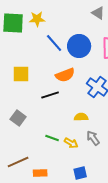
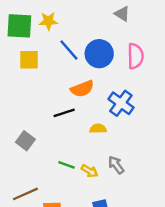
yellow square: (21, 74) -> (29, 60), moved
yellow semicircle: (81, 117) -> (98, 129), moved

